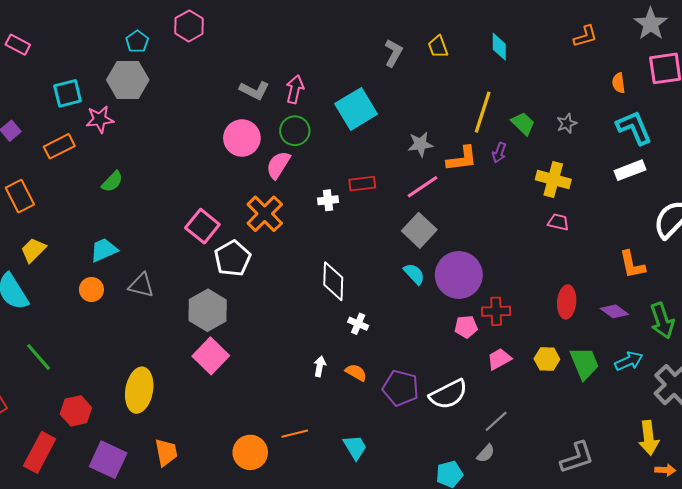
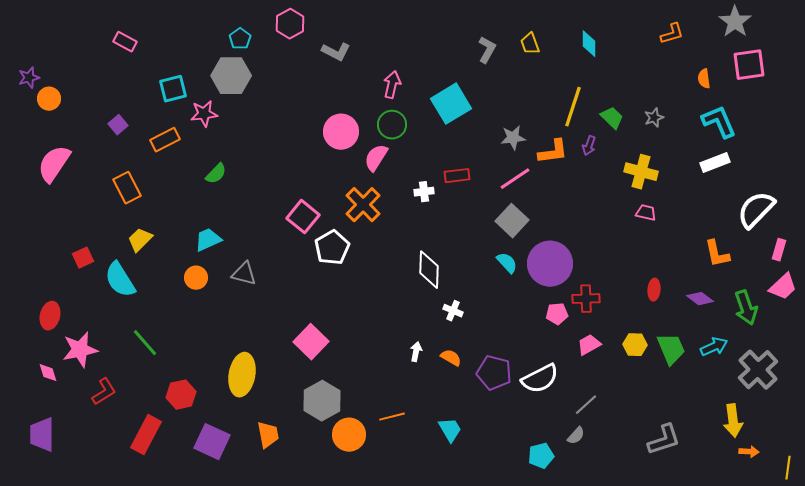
gray L-shape: (254, 90) -> (336, 52), moved
red ellipse: (567, 302) -> (654, 290), size x0.7
gray hexagon: (208, 310) -> (322, 401), moved

